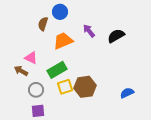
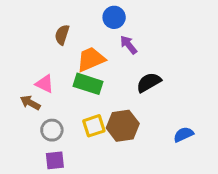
blue circle: (60, 12) -> (114, 17), moved
black semicircle: (116, 36) -> (149, 82), moved
green rectangle: (57, 70) -> (88, 84), moved, turned 48

